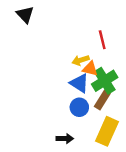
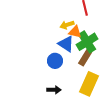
blue circle: (79, 107) -> (55, 61), moved

